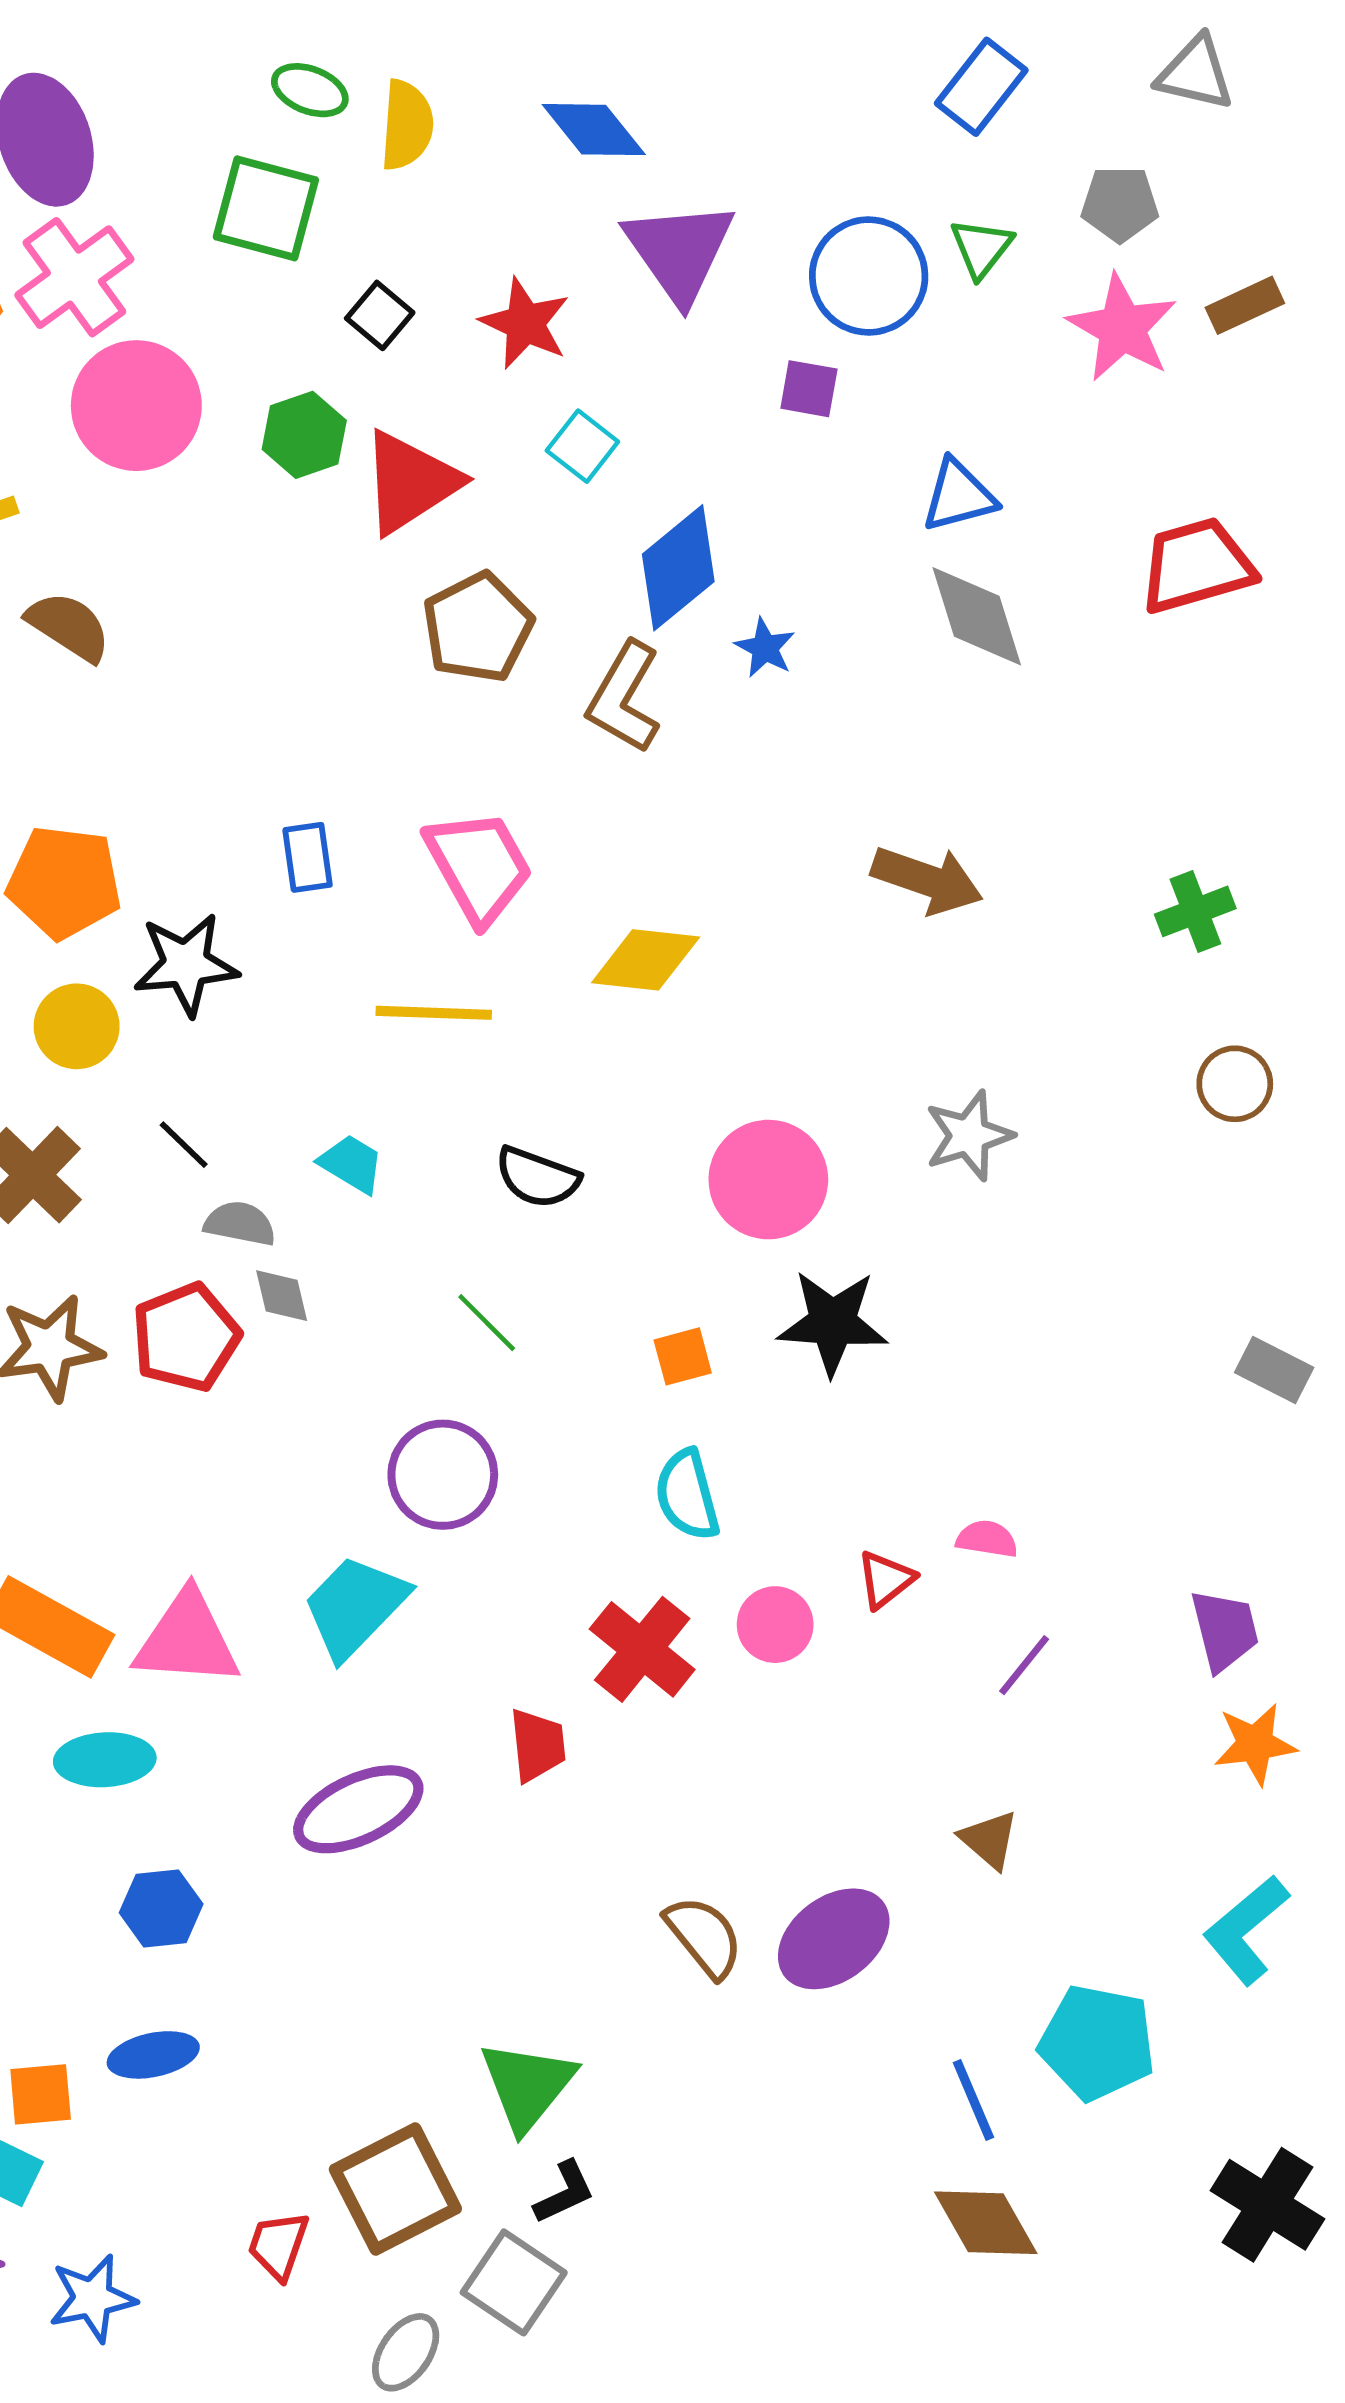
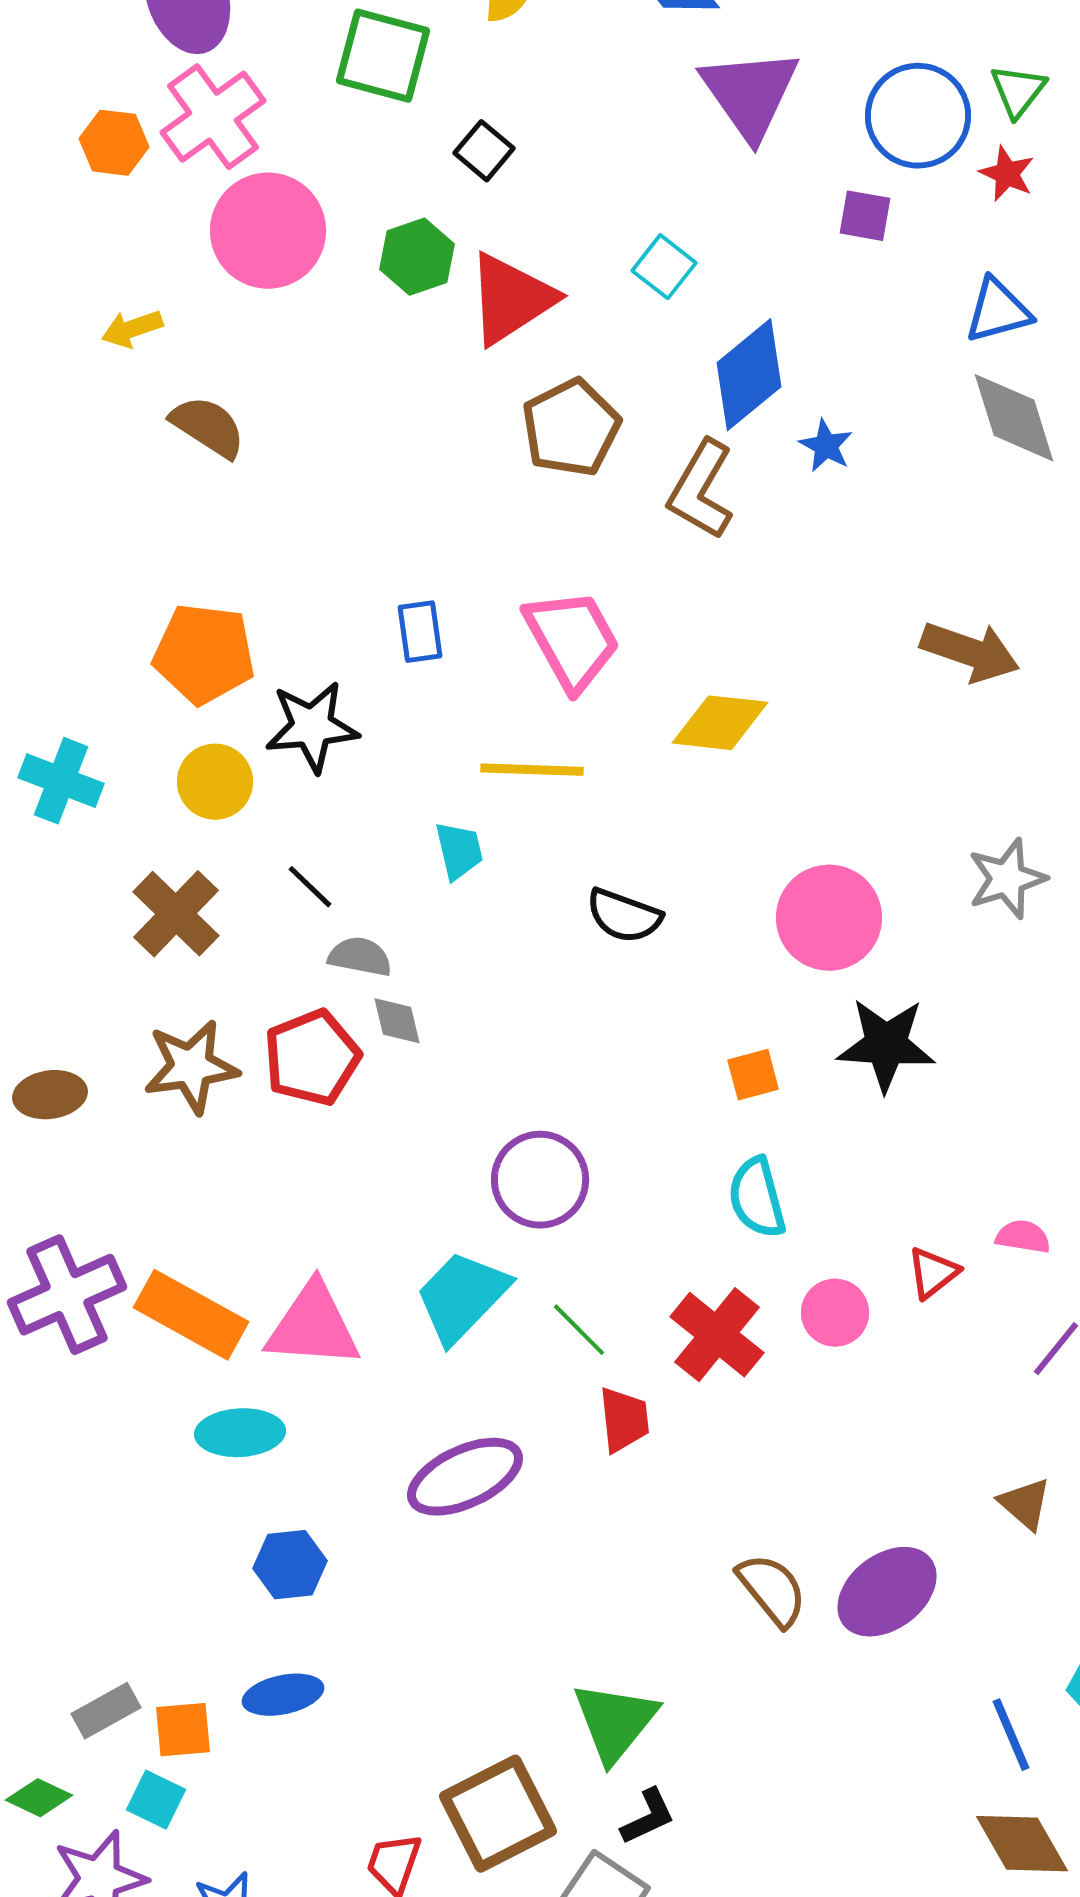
red star: (525, 323) -> (1007, 174), moved, size x0.7
cyan trapezoid: (352, 1164) -> (459, 851), moved, turned 46
green line: (487, 1323) -> (579, 1330), moved

